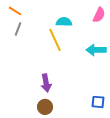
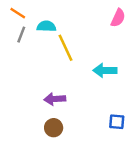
cyan semicircle: (64, 22) -> (46, 26), moved
cyan arrow: (96, 50) -> (105, 70), moved
purple arrow: (46, 83) -> (55, 99), turned 96

